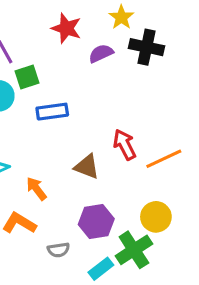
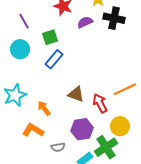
green square: (27, 77) -> (50, 37), moved
blue rectangle: (52, 112) -> (54, 59), turned -42
red arrow: (125, 145) -> (100, 103), moved

